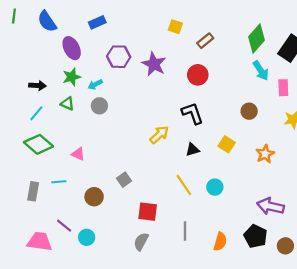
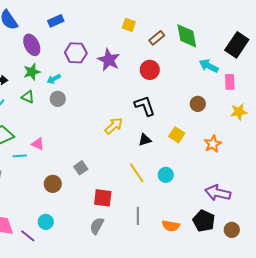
green diamond: (257, 38) -> (187, 36), moved, turned -52
cyan arrow: (261, 71) -> (209, 66), turned 150
cyan line: (59, 182) -> (20, 156), moved
purple line: (64, 226) -> (28, 236), moved
orange semicircle: (220, 242) -> (171, 226), turned 84

